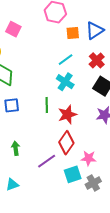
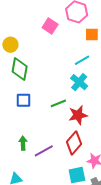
pink square: (13, 29) -> (50, 26), moved
green line: (47, 105) -> (58, 103), turned 63
purple line: (47, 161) -> (44, 151), moved

